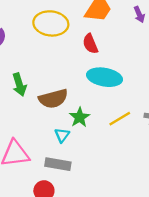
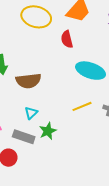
cyan ellipse: (104, 77) -> (91, 71), moved
green star: (80, 117) -> (48, 131), moved

